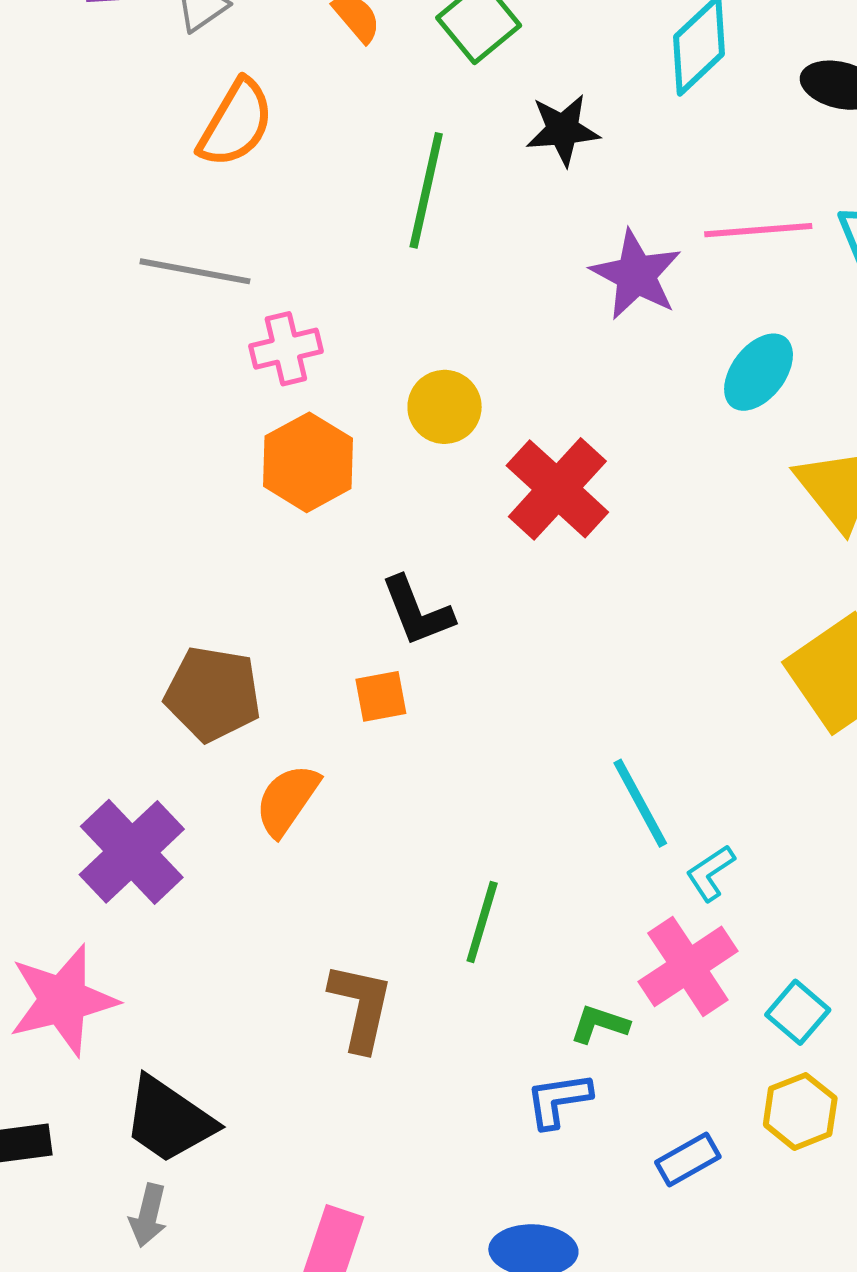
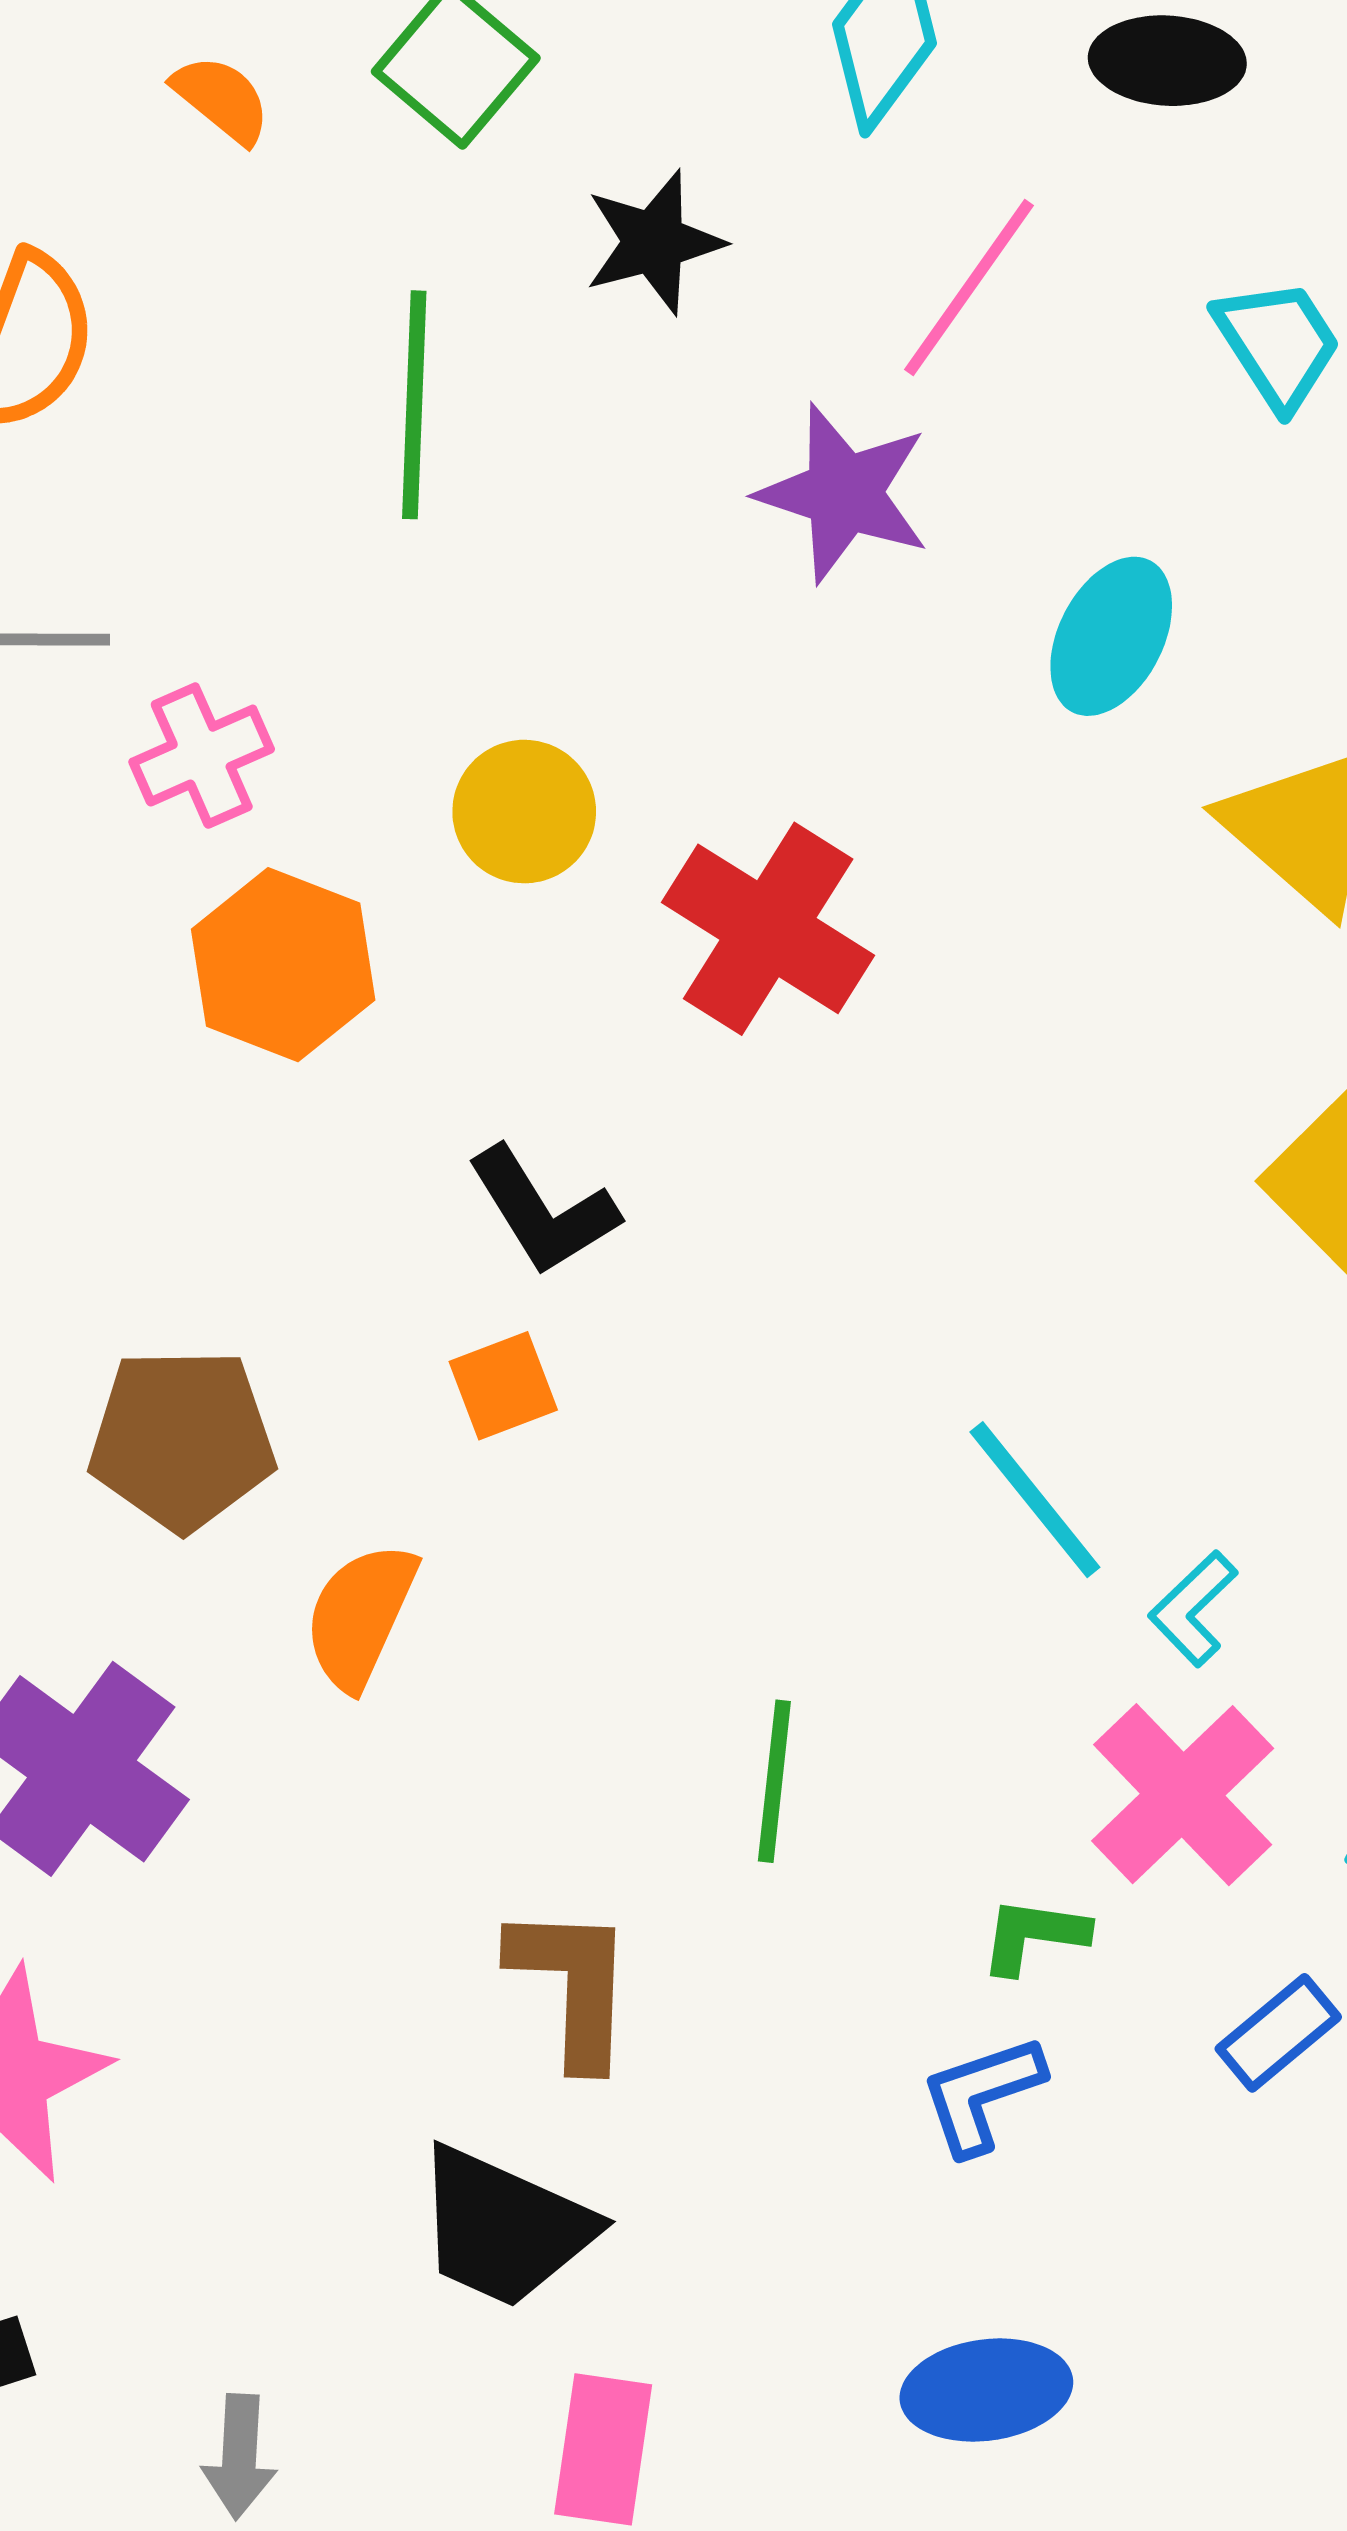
pink line: (758, 230) -> (969, 288), moved, turned -40
black trapezoid: (169, 1120) -> (504, 2227), moved
blue rectangle: (688, 1160) -> (1278, 2033), moved

